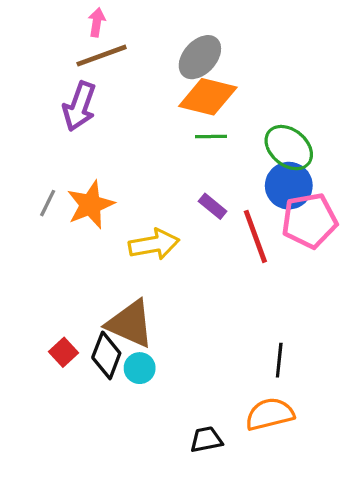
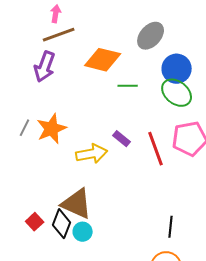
gray ellipse: (200, 57) -> (151, 36), moved
orange diamond: (208, 97) -> (103, 60), moved
blue circle: (289, 186) -> (177, 69), moved
purple rectangle: (213, 206) -> (122, 139), moved

